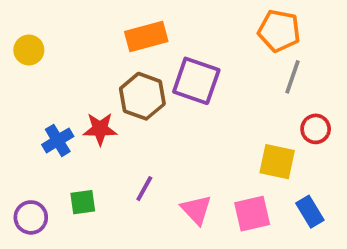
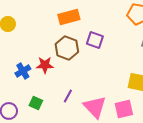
purple square: (196, 81) -> (95, 40), size x0.7
green square: (83, 202) -> (36, 103), turned 32
pink triangle: (196, 210) -> (95, 107), size x1.4

